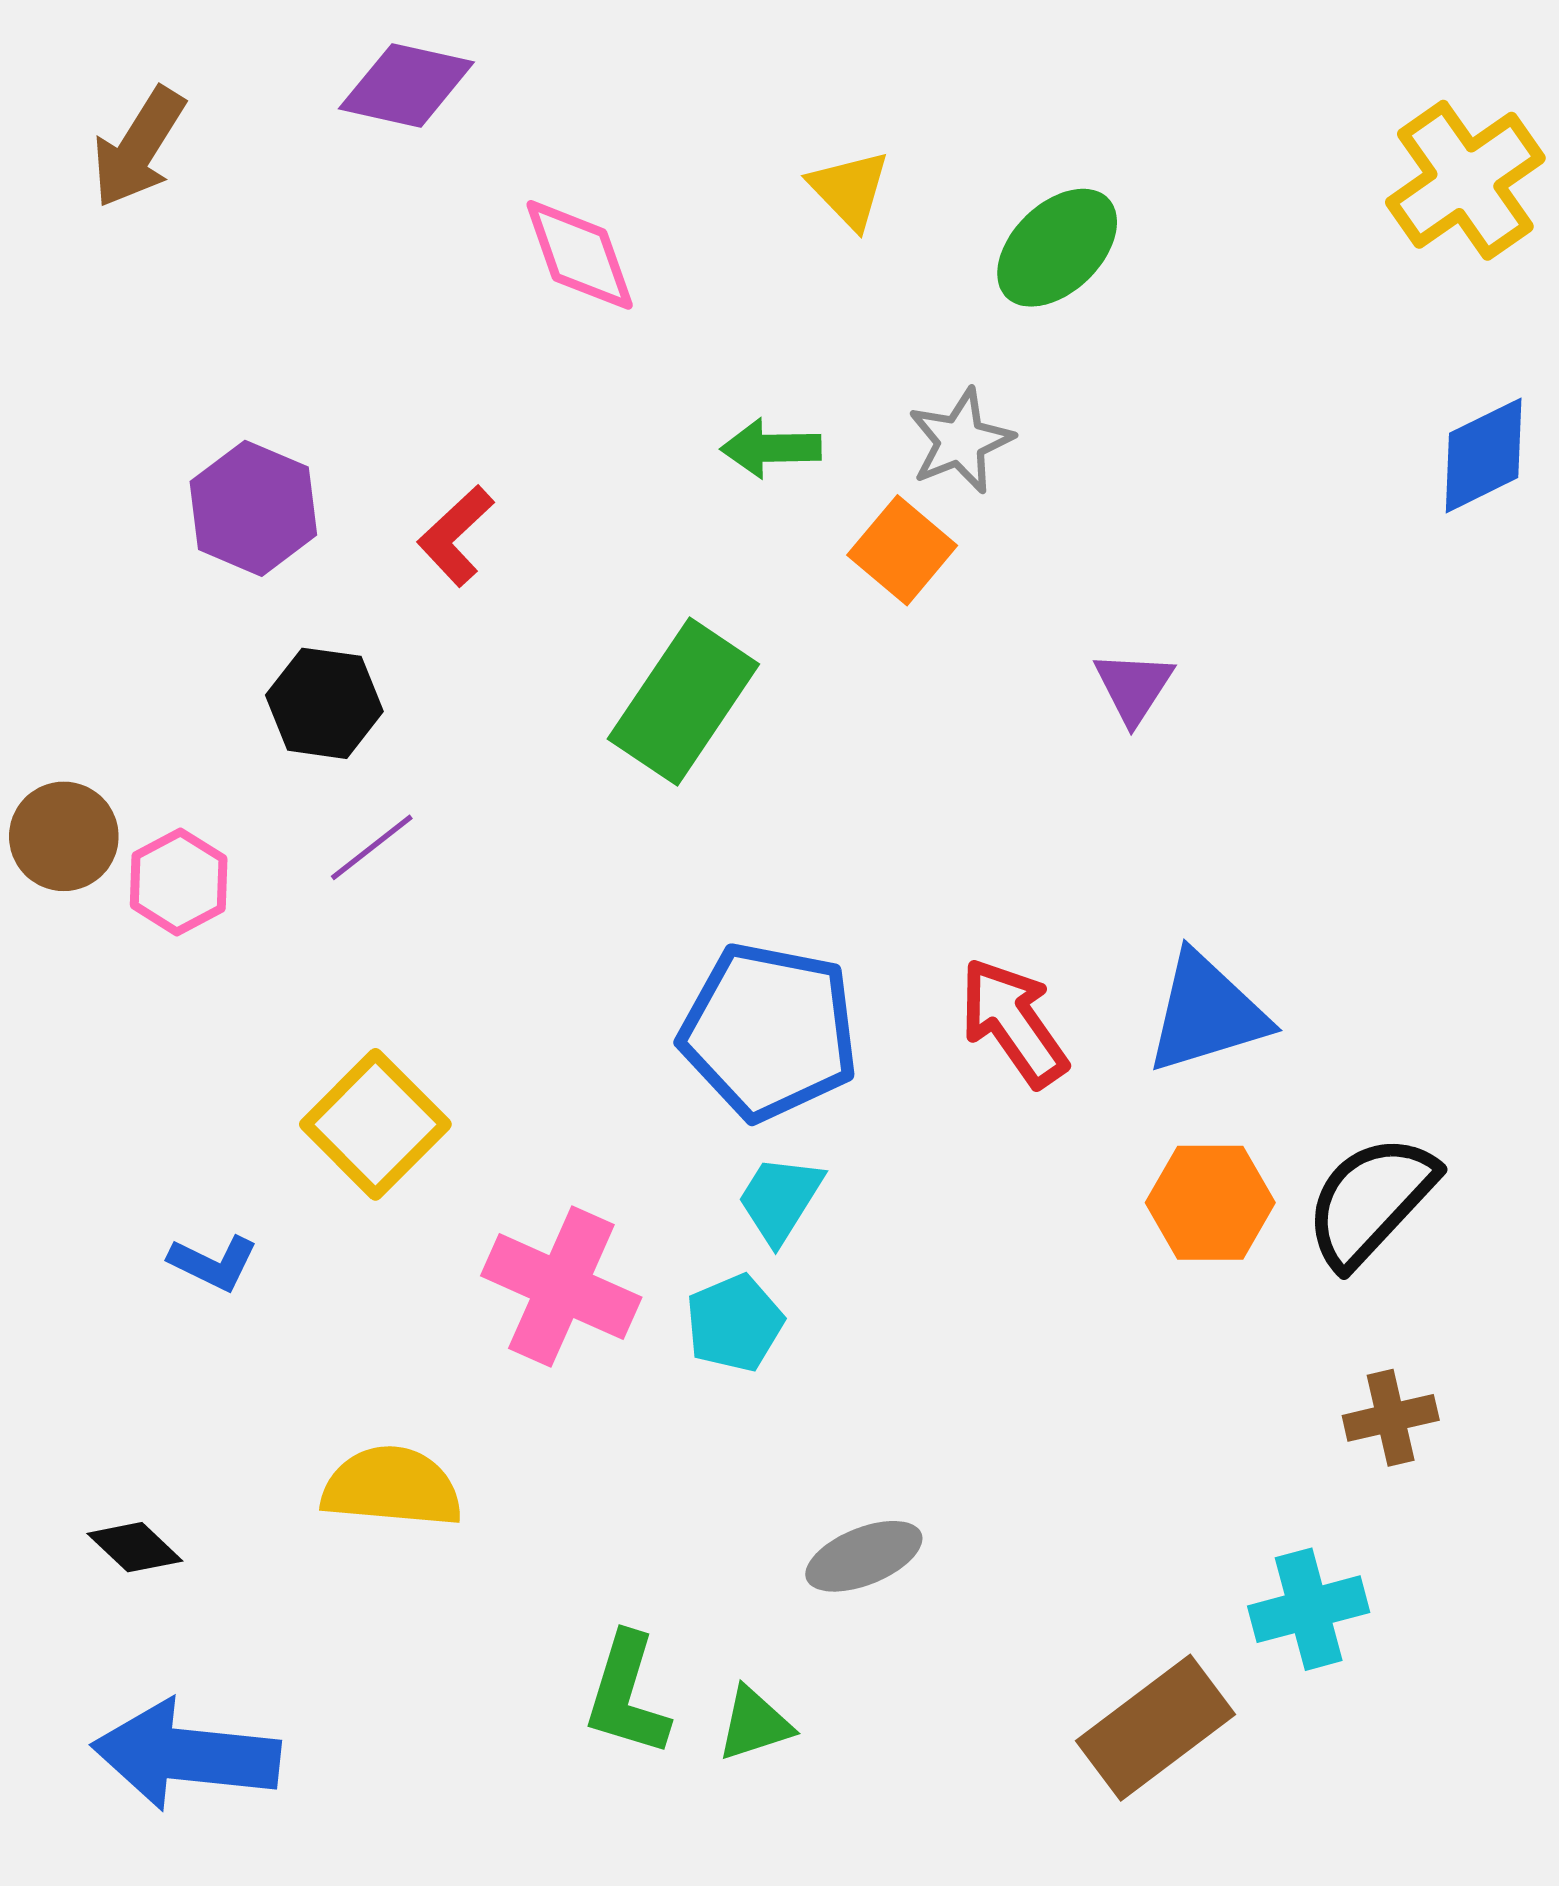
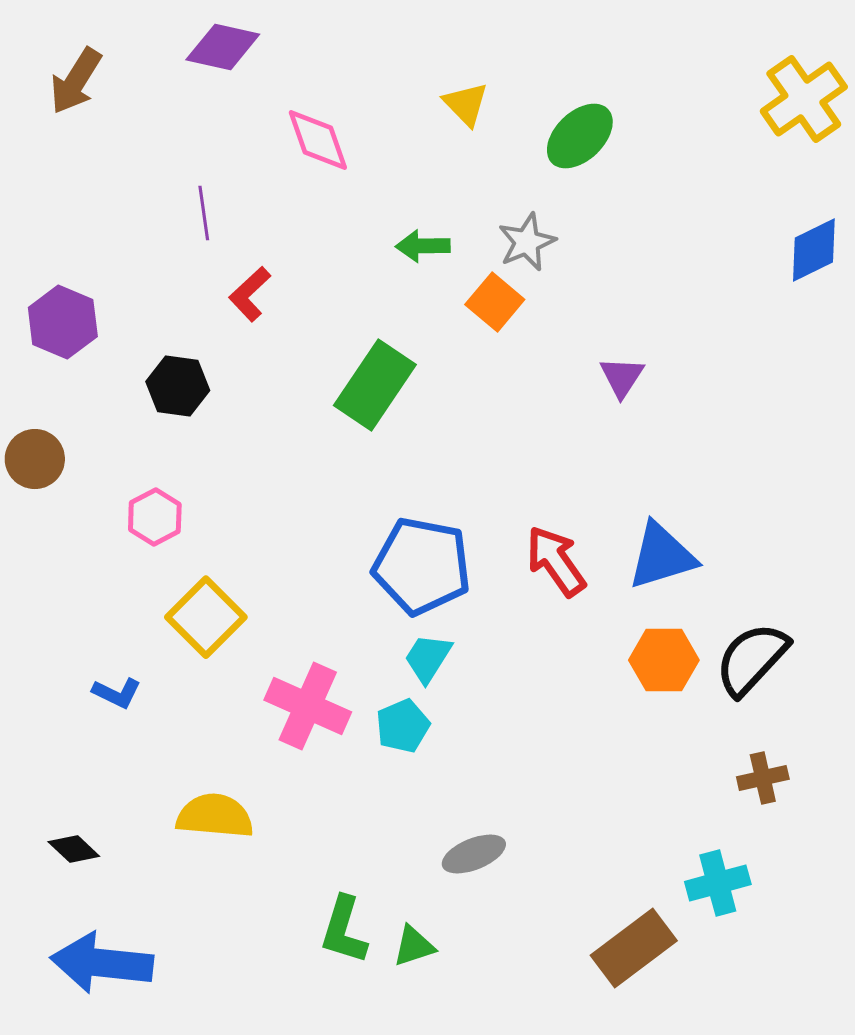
purple hexagon: (253, 508) -> (63, 322), moved
purple line: (372, 847) -> (204, 213), moved, turned -60
pink hexagon: (179, 882) -> (155, 517), moved

